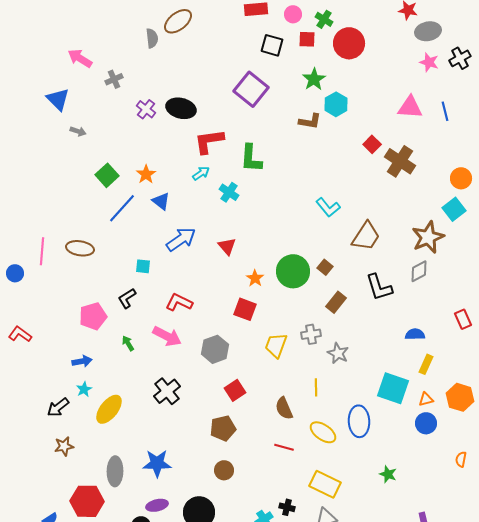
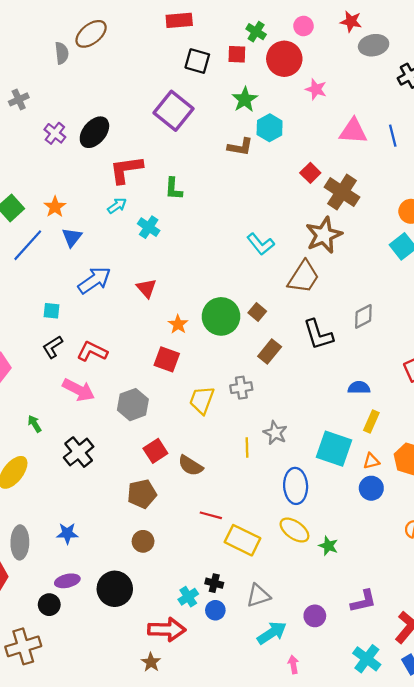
pink circle: (293, 14) -> (303, 26), moved
pink star: (429, 62) -> (316, 89), moved
black ellipse: (181, 108) -> (94, 132), turned -64
green L-shape: (251, 158) -> (174, 189), size x0.7
blue triangle: (161, 201) -> (72, 237), turned 30
brown star: (428, 237) -> (324, 235), moved
black L-shape: (127, 298) -> (53, 347), moved
green arrow: (128, 343) -> (35, 424), moved
gray star: (338, 353) -> (275, 433), moved
brown semicircle: (284, 408) -> (190, 466), moved, turned -35
yellow ellipse: (323, 432) -> (294, 530), moved
blue star: (157, 463) -> (67, 533), size x0.7
yellow rectangle: (325, 484) -> (242, 540), moved

